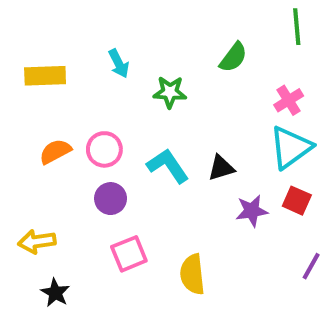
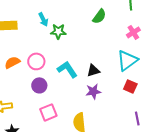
green star: (170, 92) -> (58, 31), moved
pink cross: (289, 100) -> (133, 32), moved
purple star: (252, 211) -> (93, 91), moved
purple line: (311, 266) -> (137, 118), turned -40

